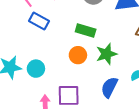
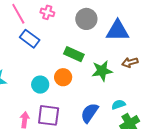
green star: (106, 54) -> (102, 71), moved
cyan circle: (36, 69) -> (40, 85), moved

